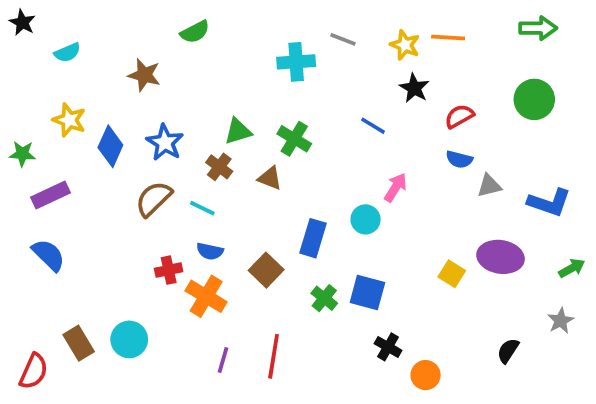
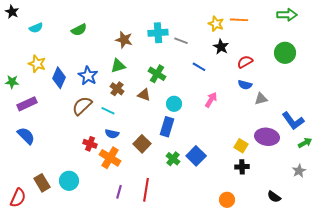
green semicircle: (195, 32) -> (79, 30), moved
gray line: (343, 39) -> (181, 41), moved
brown star: (144, 75) -> (124, 40), moved
green triangle: (238, 131) -> (118, 66), moved
blue L-shape: (549, 203) -> (293, 121), moved, turned 35
cyan circle: (366, 219) -> (174, 104), moved
red cross: (169, 270) -> (90, 144), turned 32
blue square: (367, 293) -> (196, 156), turned 30
black cross: (388, 347) -> (242, 167), moved, turned -32
black semicircle: (508, 351) -> (274, 197), moved, turned -88

